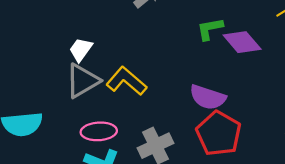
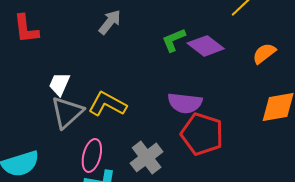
pink ellipse: (99, 131) -> (92, 155), turned -60

